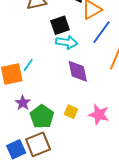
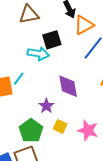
cyan arrow: (67, 42) -> (38, 54), moved
purple star: (23, 103) -> (46, 106), moved

